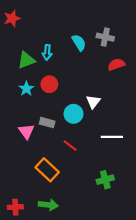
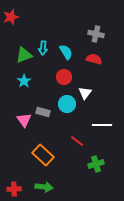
cyan semicircle: (79, 43) -> (66, 52), moved
red semicircle: (116, 64) -> (94, 59), moved, turned 35
red circle: (49, 84) -> (64, 77), moved
red line: (70, 146) -> (77, 141), moved

